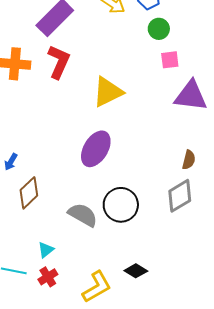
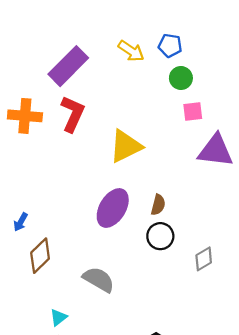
brown semicircle: (189, 160) -> (158, 205), moved
gray diamond: (180, 196) -> (204, 259), size x0.7
black circle: (121, 205) -> (160, 236), moved, size x0.7

